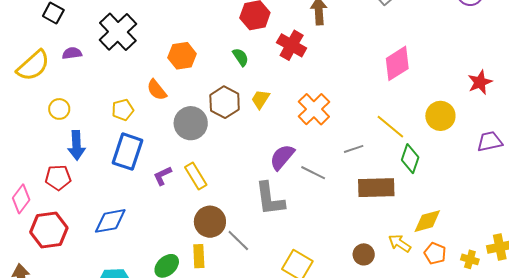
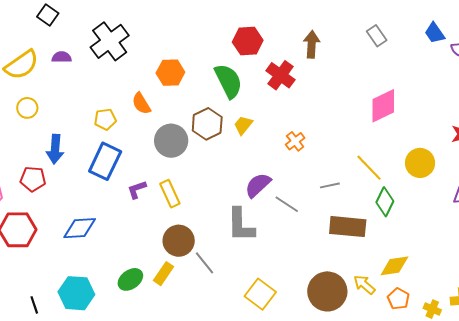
green semicircle: (241, 57) -> (228, 81), size x1.8
yellow circle: (59, 109) -> (27, 108), moved
orange cross: (314, 109) -> (295, 141), size x0.6
brown circle: (364, 254) -> (327, 291), size x1.8
yellow rectangle: (199, 256) -> (163, 274), turned 30

